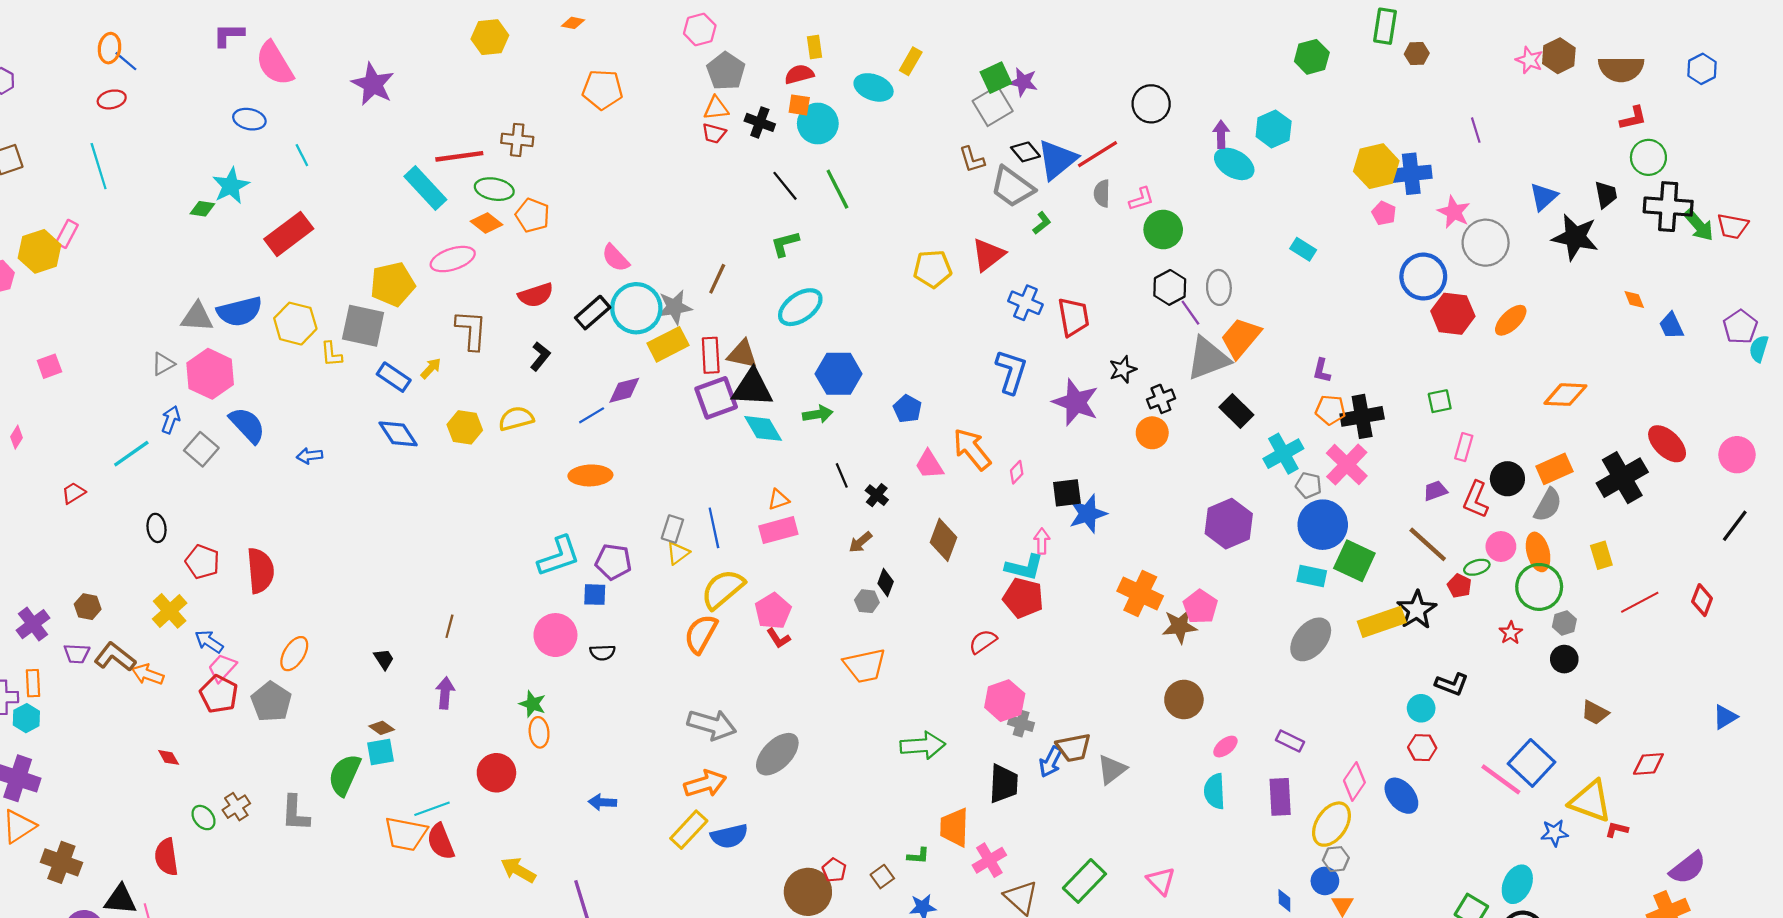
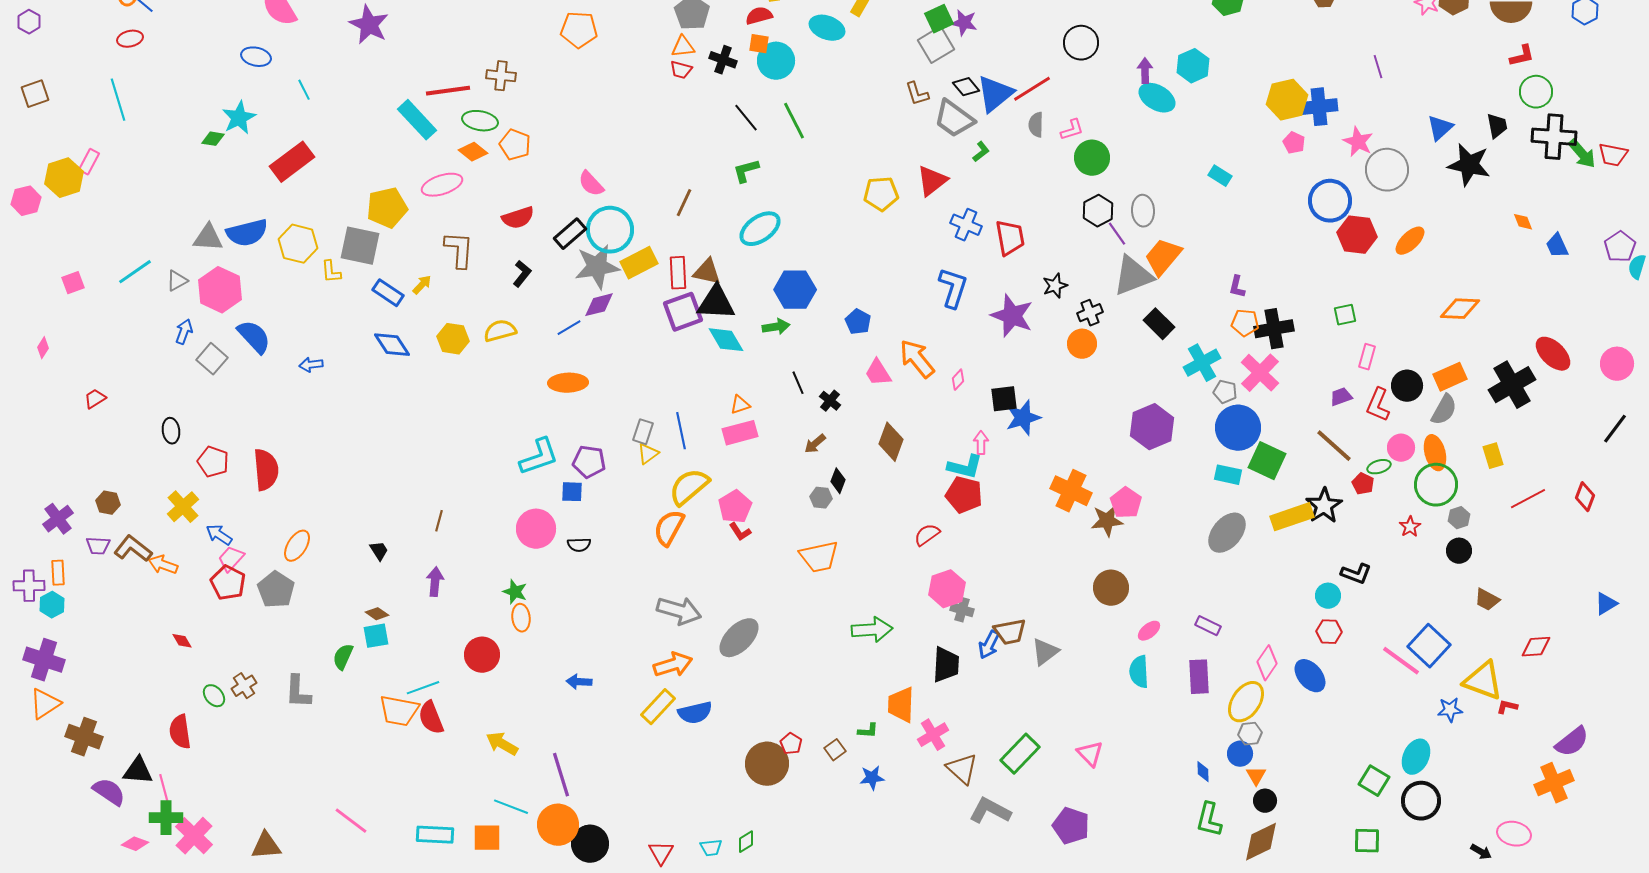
gray star: (675, 307) -> (597, 267), moved, size x1.4
cyan line: (131, 454) -> (135, 272), moved
green semicircle: (344, 775) -> (343, 657), size x0.7

